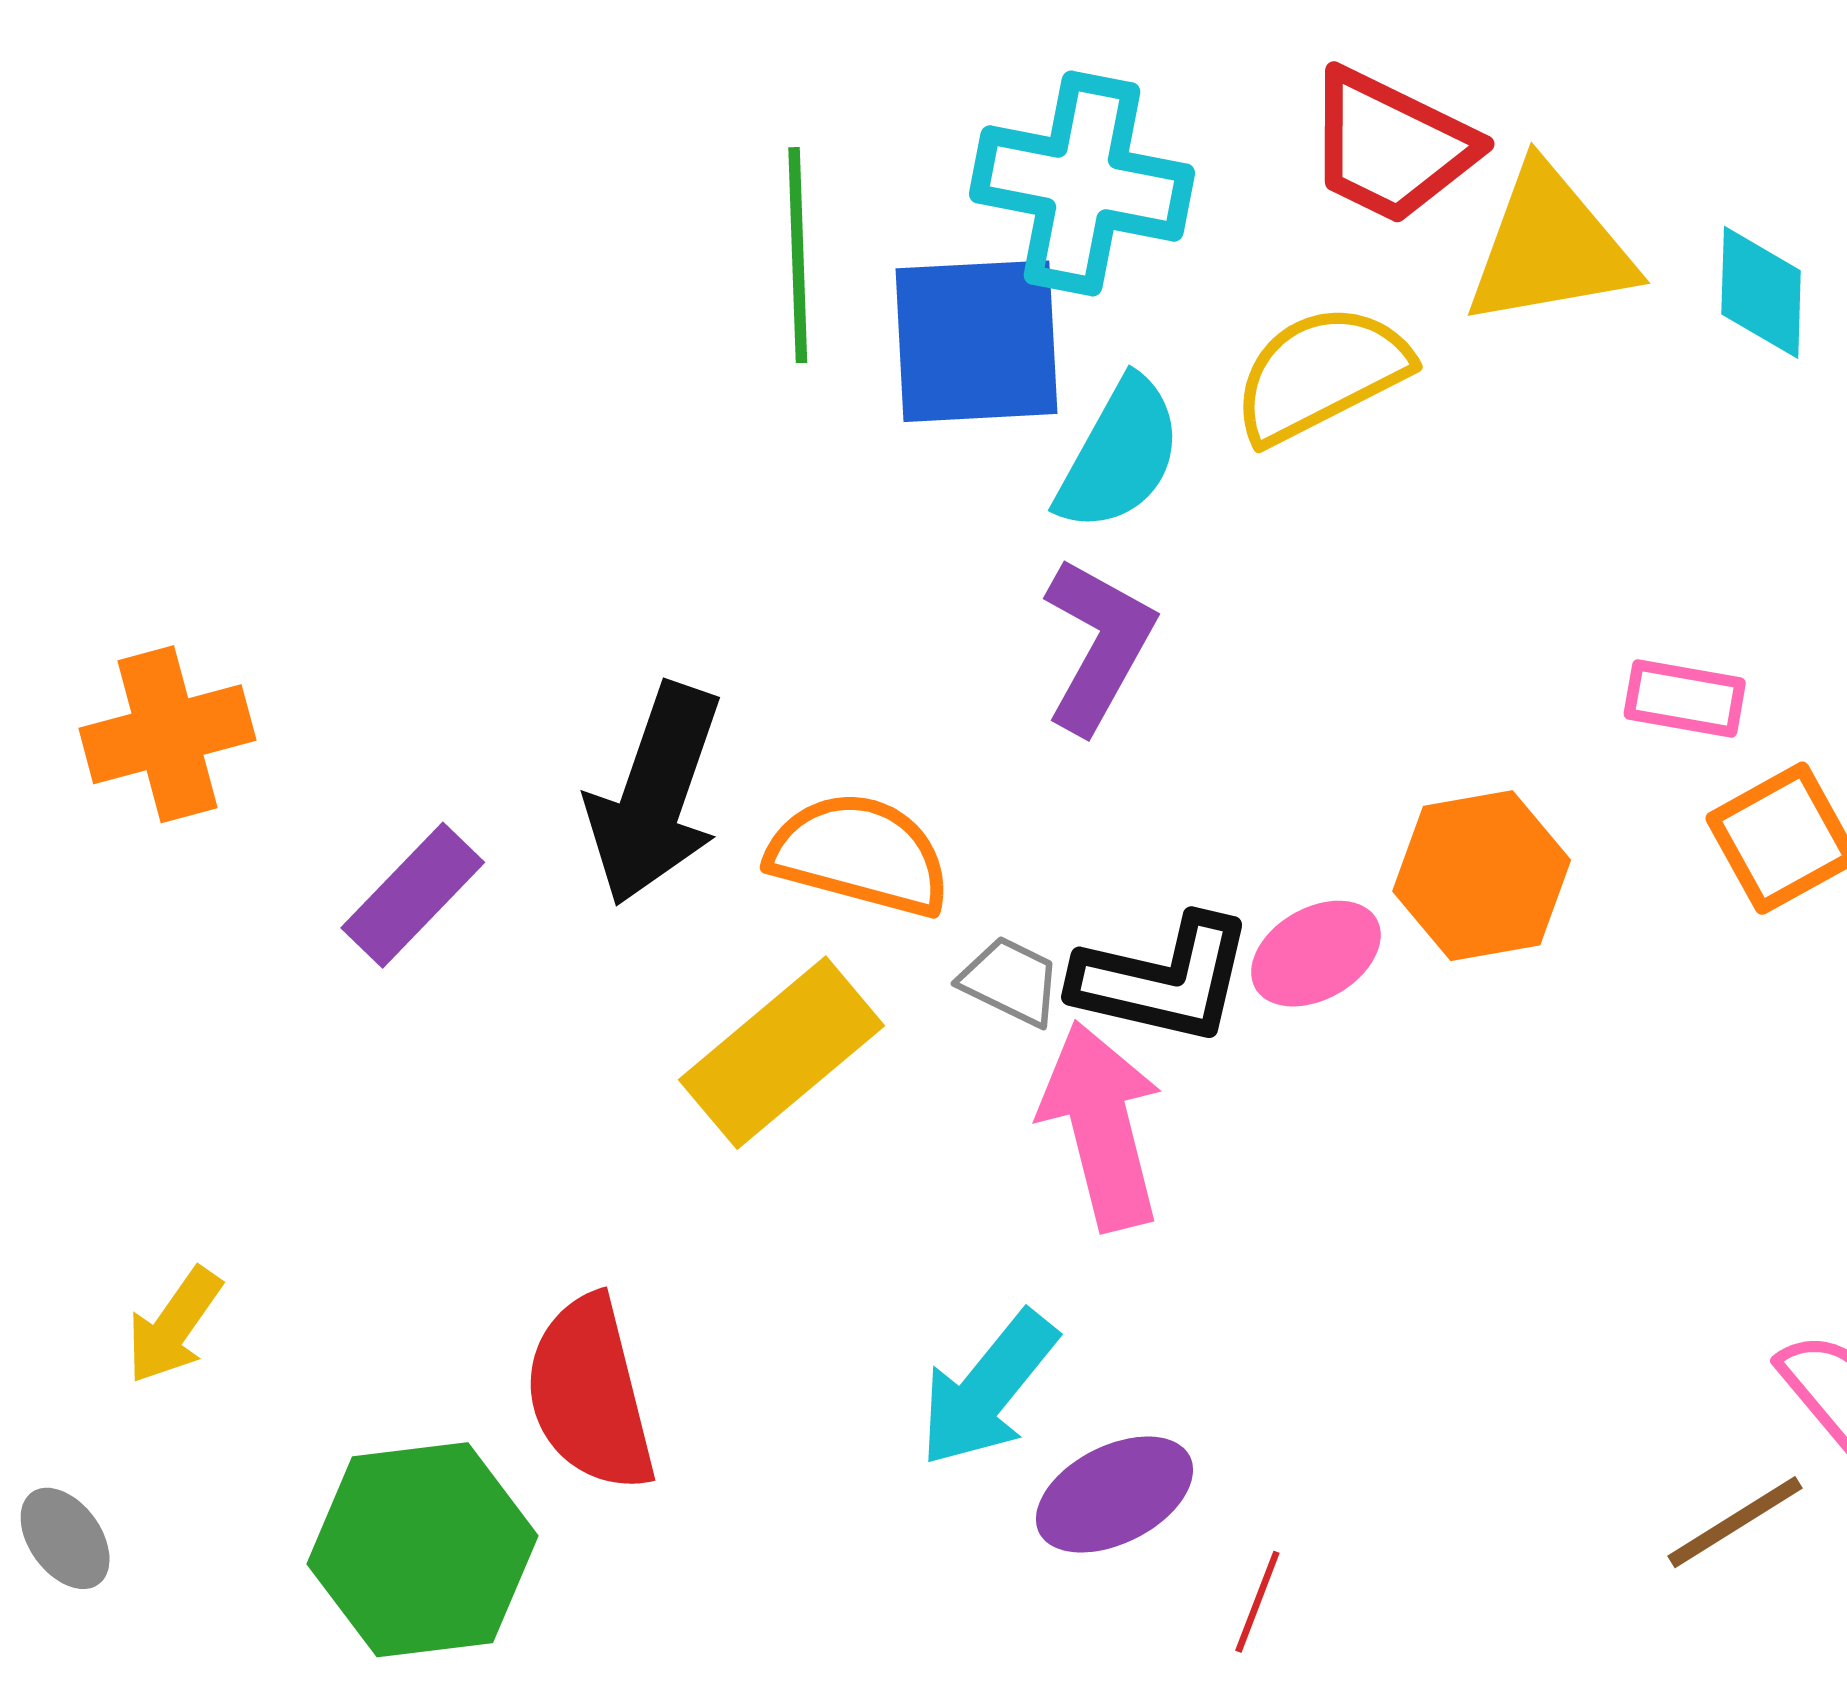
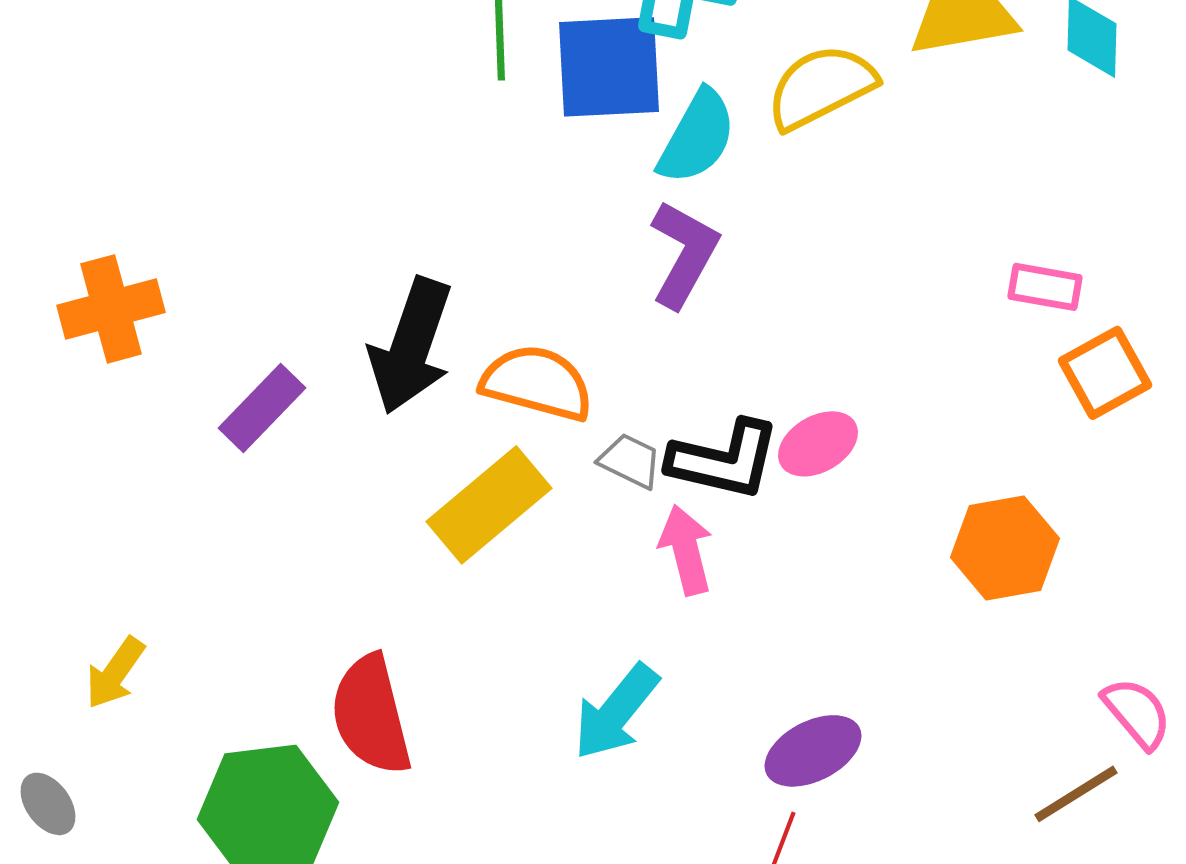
orange hexagon: (1482, 876) -> (1005, 548), moved
pink arrow: (1101, 1126) -> (686, 550), size x0.7
purple ellipse: (1114, 1495) -> (813, 751), moved

